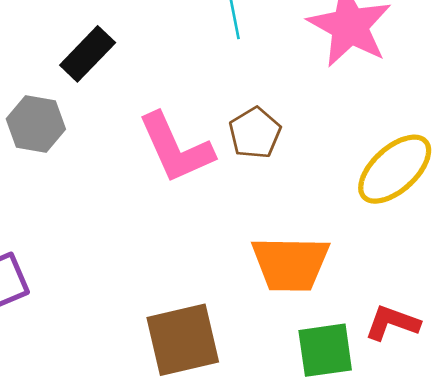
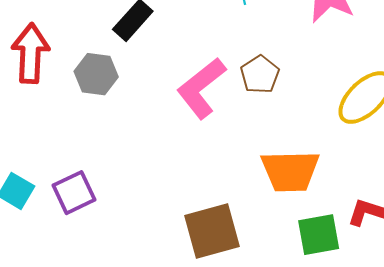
pink L-shape: (176, 148) -> (201, 88), turned 78

